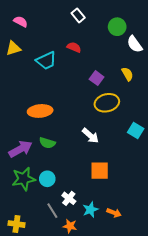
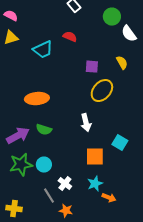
pink semicircle: (21, 22) -> (11, 16), moved
purple square: (97, 78) -> (92, 67), turned -32
yellow ellipse: (107, 103) -> (102, 91), turned -35
cyan square: (136, 131) -> (120, 143), moved
white arrow: (90, 136) -> (86, 123), turned 36
cyan star: (90, 210) -> (95, 184), moved

